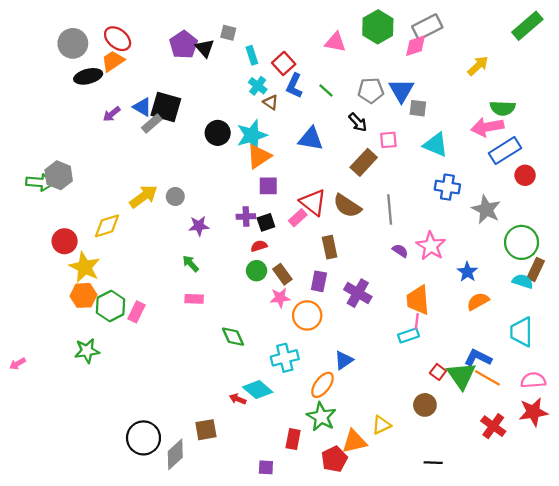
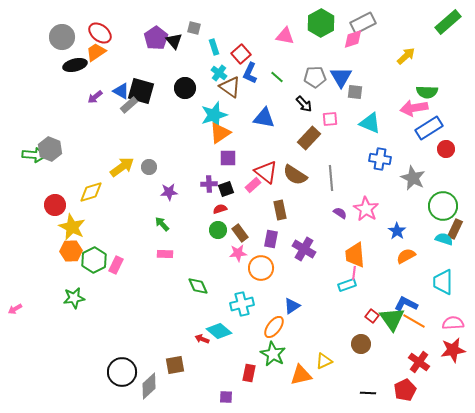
brown triangle: (271, 102) -> (230, 87), size x1.6
black circle: (218, 133) -> (185, 88), moved
red pentagon: (334, 459) -> (405, 390), moved

